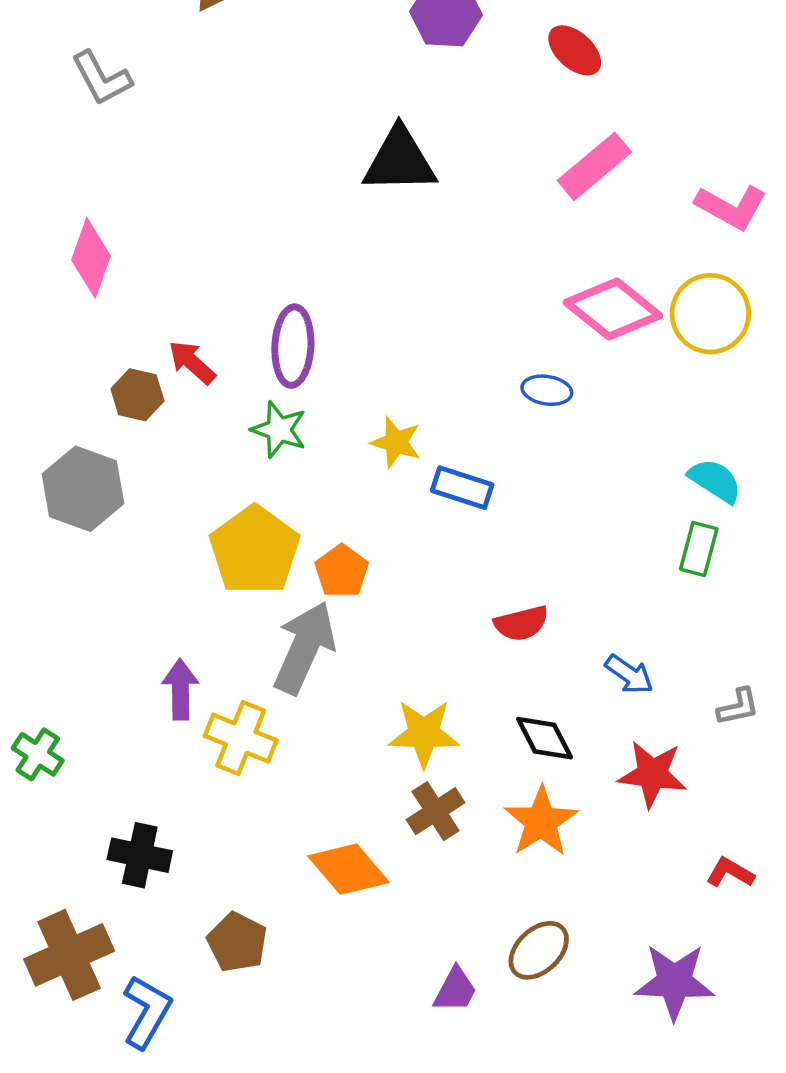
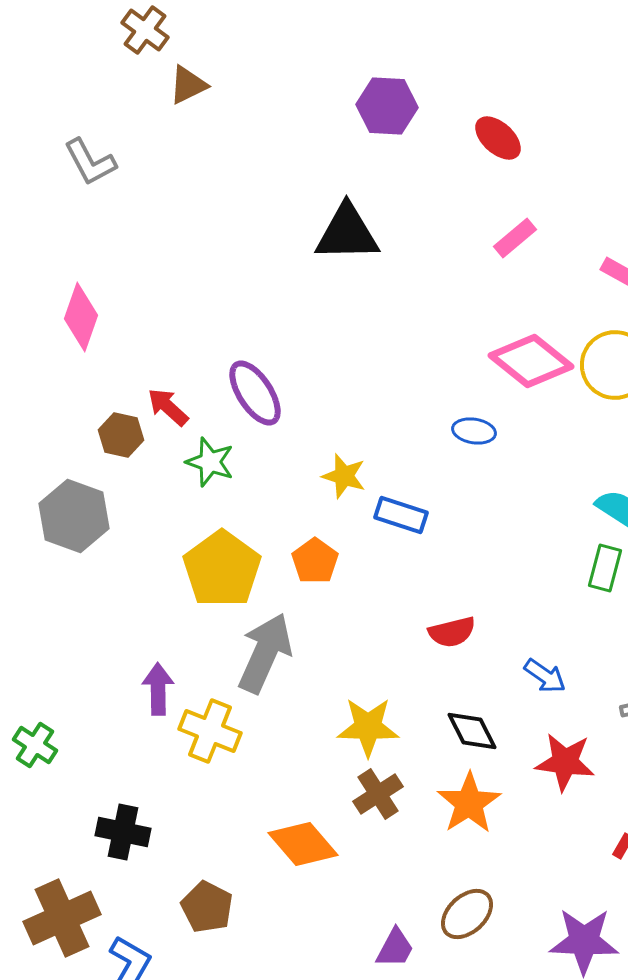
pink rectangle: (594, 166) -> (515, 238), size x0.7
purple ellipse: (293, 346) -> (255, 393), turned -36
green star: (279, 430) -> (210, 462), moved
orange pentagon: (342, 571) -> (315, 561), moved

